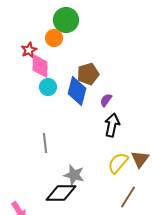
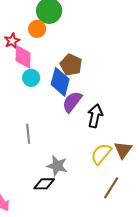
brown pentagon: (88, 74) -> (71, 65), turned -30
purple semicircle: (106, 100) -> (72, 102), moved, size x1.6
black diamond: (61, 193) -> (44, 184), size x0.7

